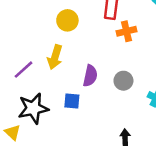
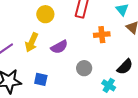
orange cross: (126, 31) -> (102, 35), moved
purple semicircle: (90, 76) -> (59, 47), moved, turned 42

